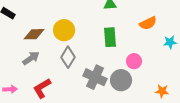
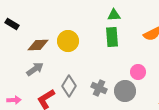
green rectangle: (110, 37) -> (112, 37), moved
gray diamond: (68, 57) -> (69, 86), moved
gray cross: (95, 77) -> (99, 88), size x0.7

